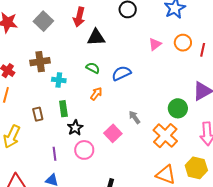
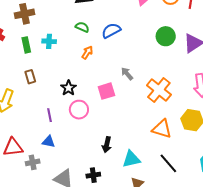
brown cross: (40, 62) -> (25, 14), moved
green circle: (178, 108) -> (166, 36), moved
green rectangle: (63, 109) -> (26, 45), moved
pink square: (113, 133) -> (106, 91), turned 30

